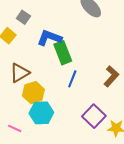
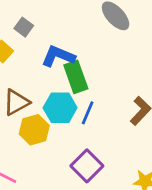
cyan hexagon: (41, 113) -> (60, 108), moved
purple square: (94, 116) -> (87, 166), moved

